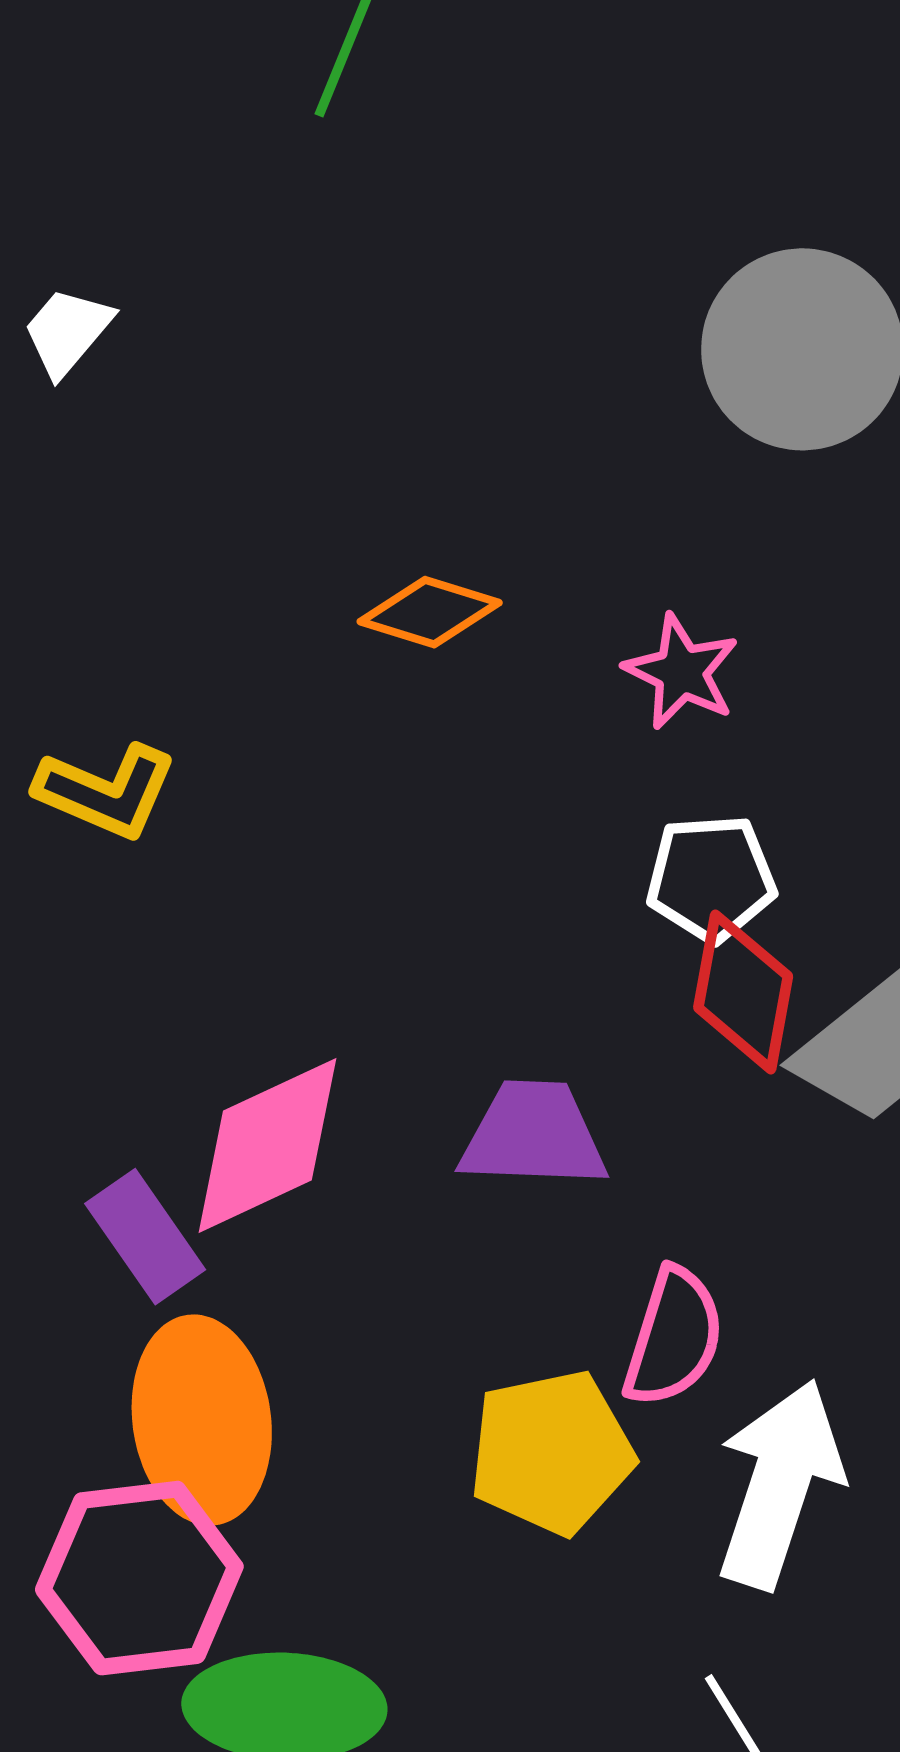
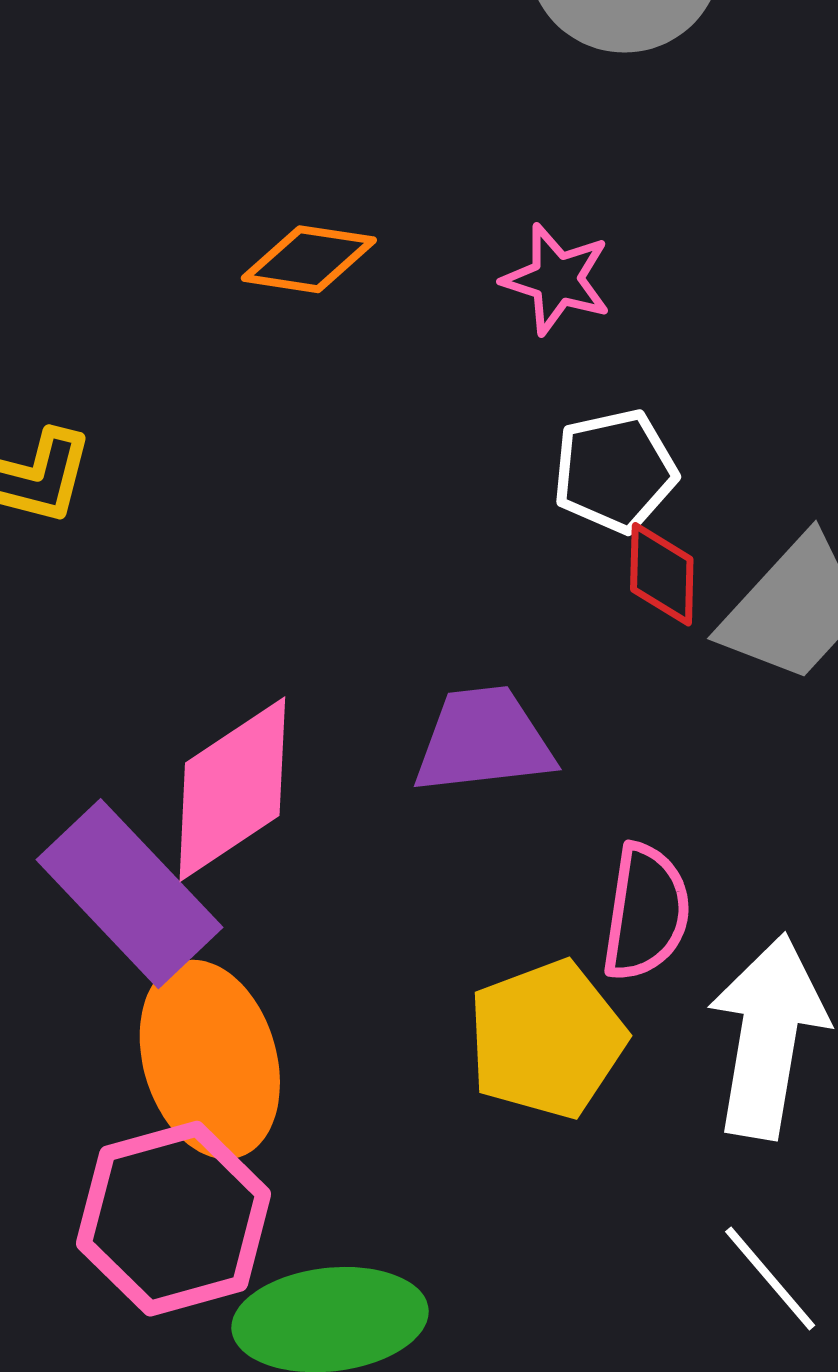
red diamond: (743, 992) -> (662, 574), size x0.7
purple rectangle: (145, 1237) -> (130, 894), size x1.5

